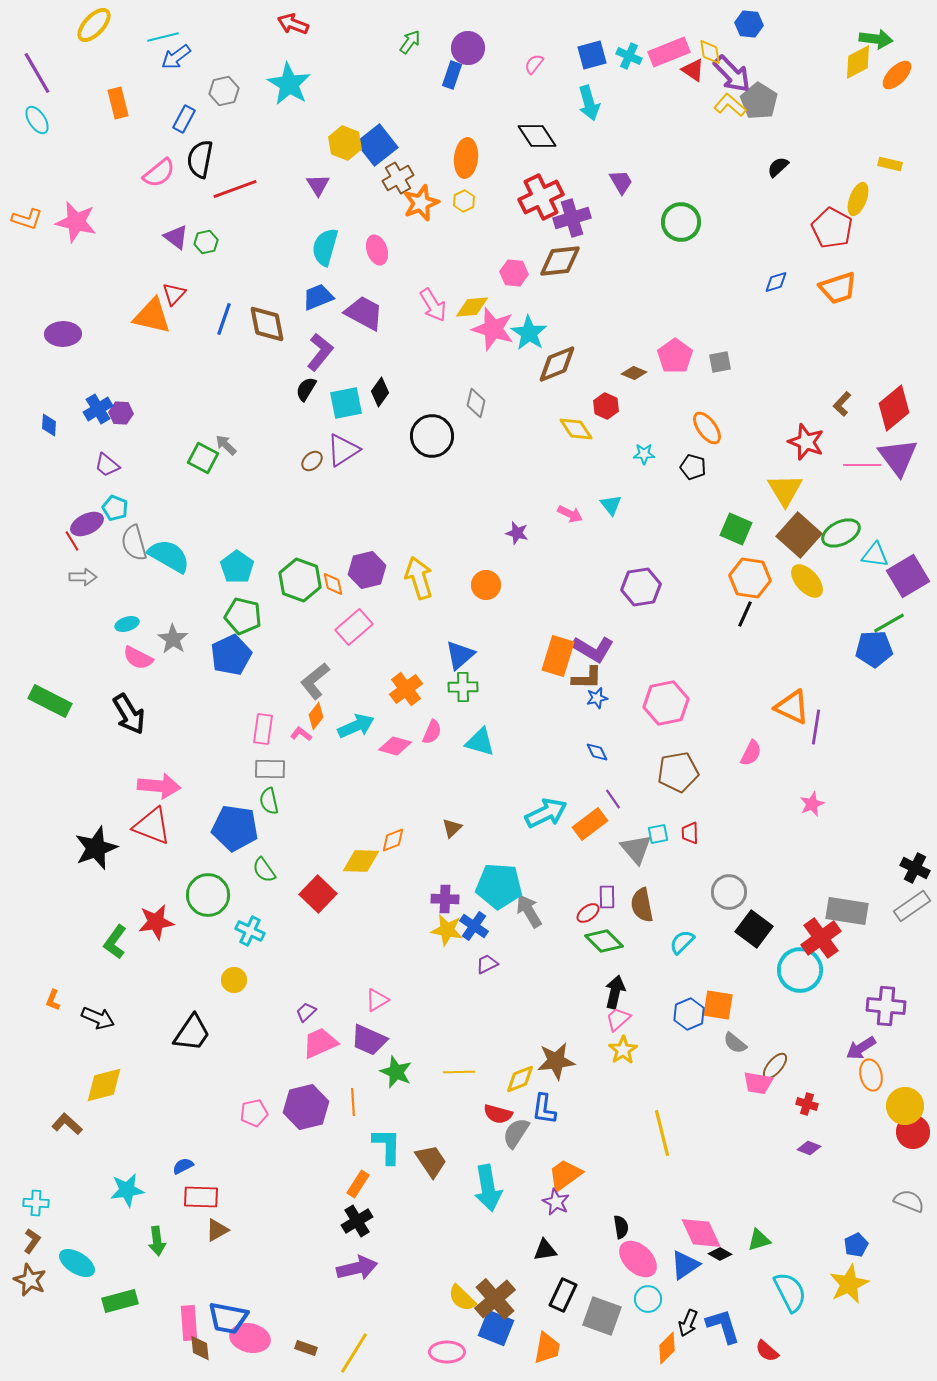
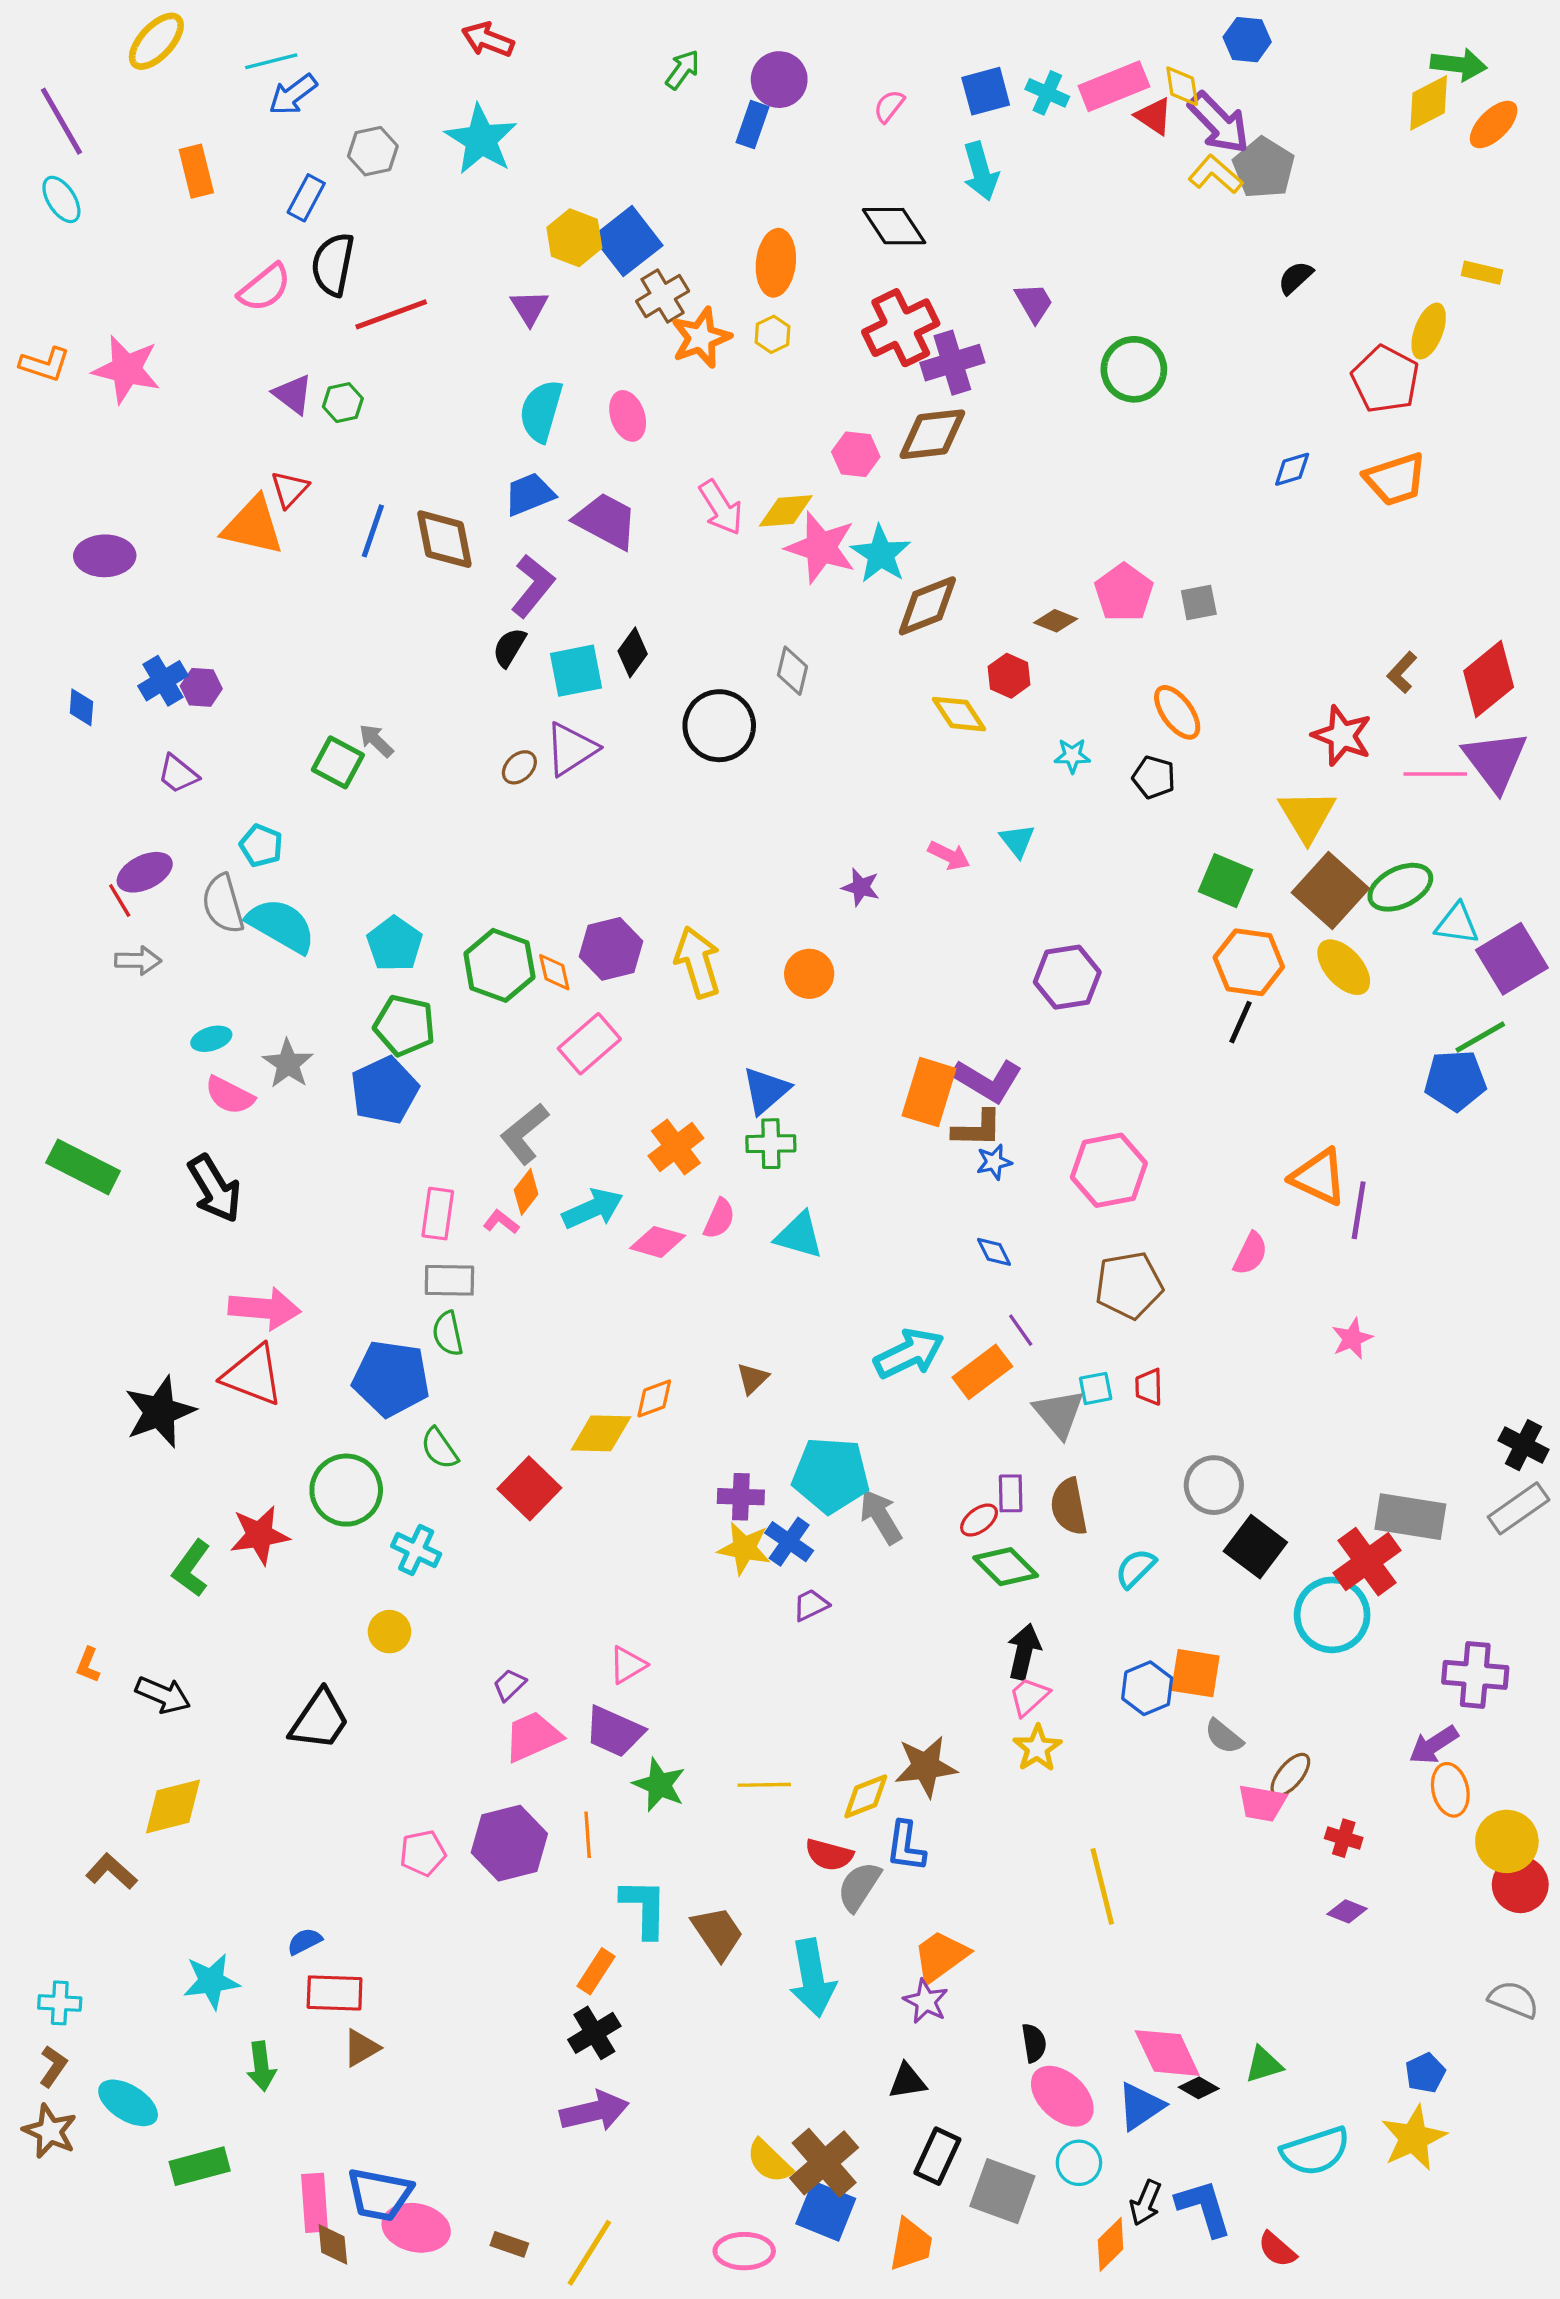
cyan pentagon: (115, 508) -> (261, 846), moved
cyan semicircle: (790, 1292) -> (1315, 2151), turned 99

